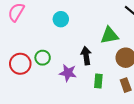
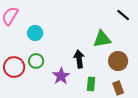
cyan circle: (61, 19) -> (35, 33), moved
purple star: (68, 73) -> (61, 76), turned 30

